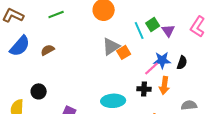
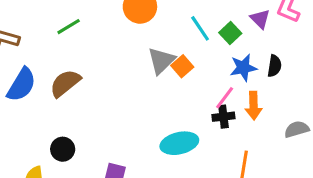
green square: (153, 24) -> (230, 33), moved
purple triangle: (168, 31) -> (260, 19), moved
brown semicircle: (48, 50) -> (65, 83), size x1.5
pink line: (151, 68) -> (225, 98), moved

